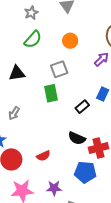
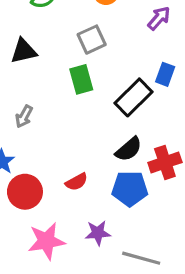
black rectangle: (82, 107) -> (134, 97), size x1.6
black semicircle: (77, 138) -> (129, 149), turned -60
blue pentagon: (85, 172) -> (130, 189), moved

